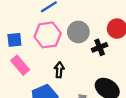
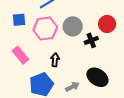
blue square: (14, 40) -> (19, 20), moved

